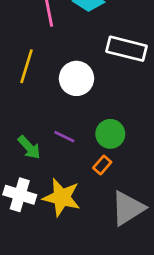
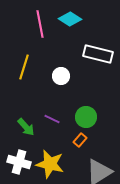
white circle: (76, 78) -> (61, 76), size x0.7

